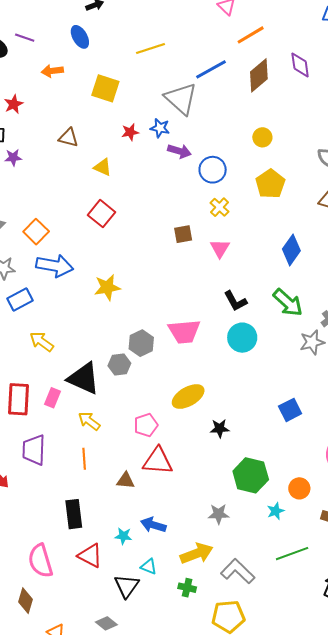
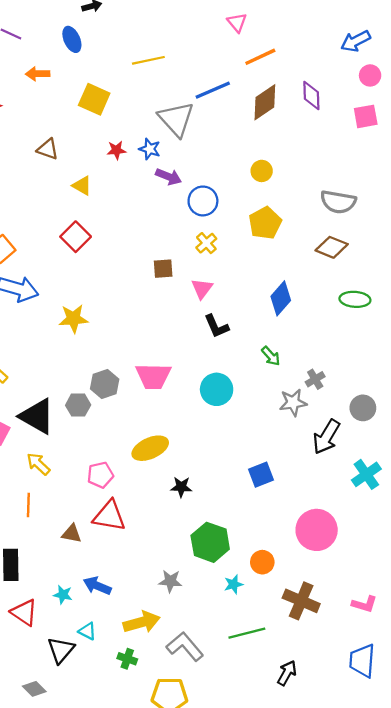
black L-shape: (235, 301) -> (216, 326), moved
green arrow: (288, 303) -> (271, 356), size x0.6

